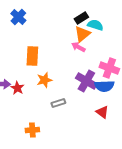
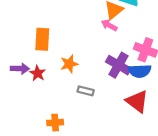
orange rectangle: (32, 56) -> (42, 39), moved
gray rectangle: (58, 103) -> (86, 91), turned 32
red triangle: (102, 112) -> (137, 101), size x1.5

